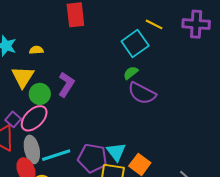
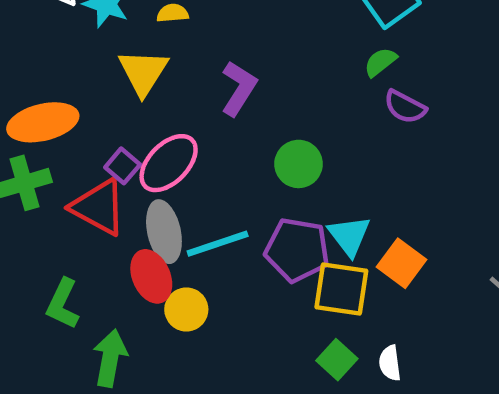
purple semicircle: (142, 93) -> (405, 107), size x0.7
green circle: (40, 94) -> (299, 164), moved

